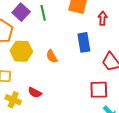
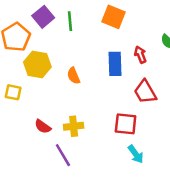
red arrow: (103, 18) -> (140, 55), moved, turned -32
red semicircle: (35, 92) -> (43, 127), moved
yellow cross: (13, 100) -> (74, 126), moved, turned -35

